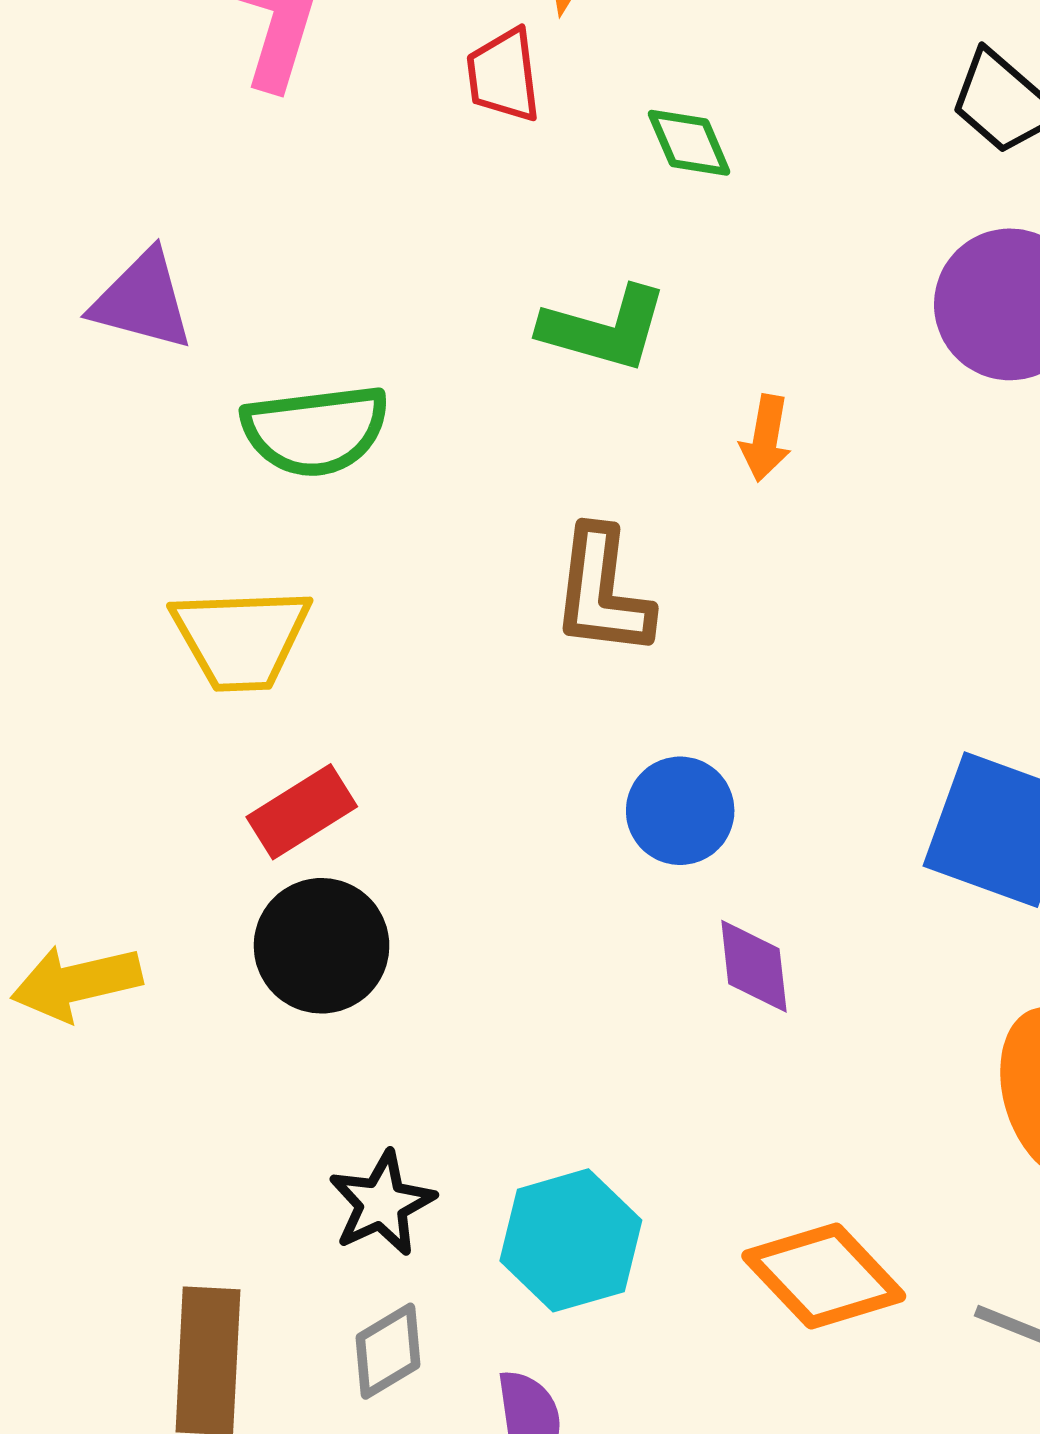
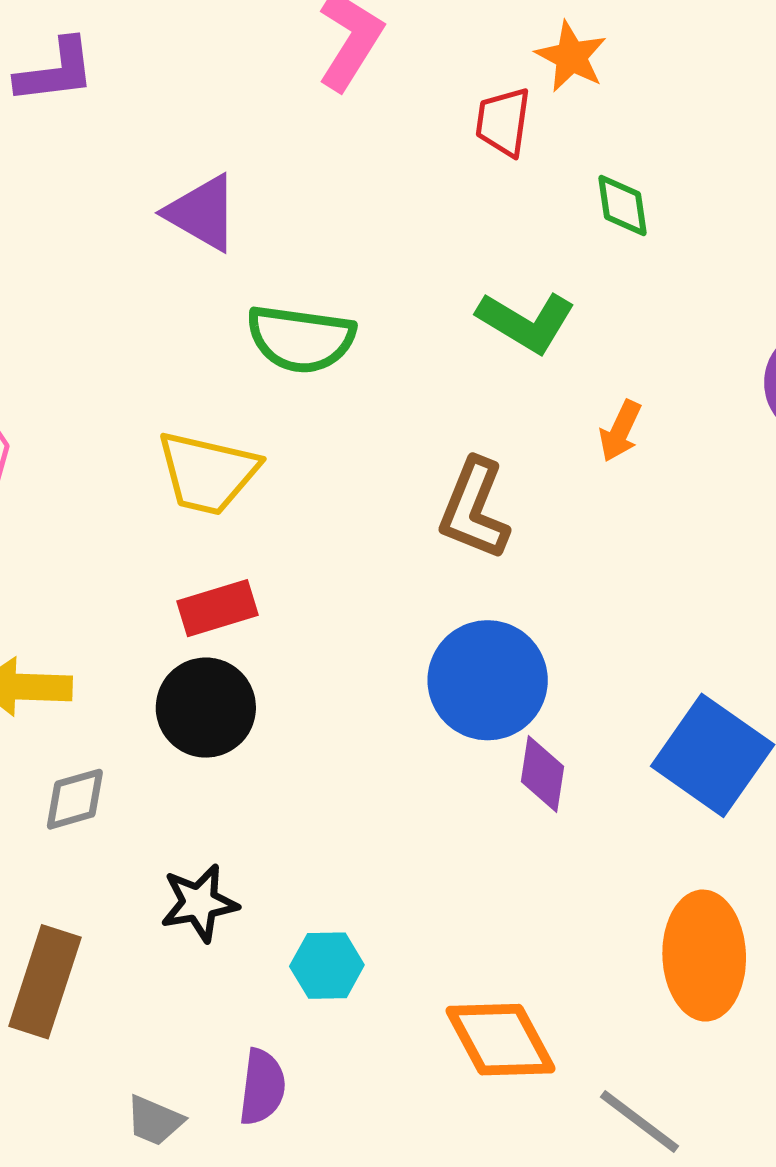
blue circle: (680, 811) -> (488, 680), size x1.5
purple diamond: (754, 966) -> (543, 774), moved
cyan hexagon: (571, 1240) -> (327, 966), size x0.7
gray diamond: (388, 1351) -> (75, 799), moved

